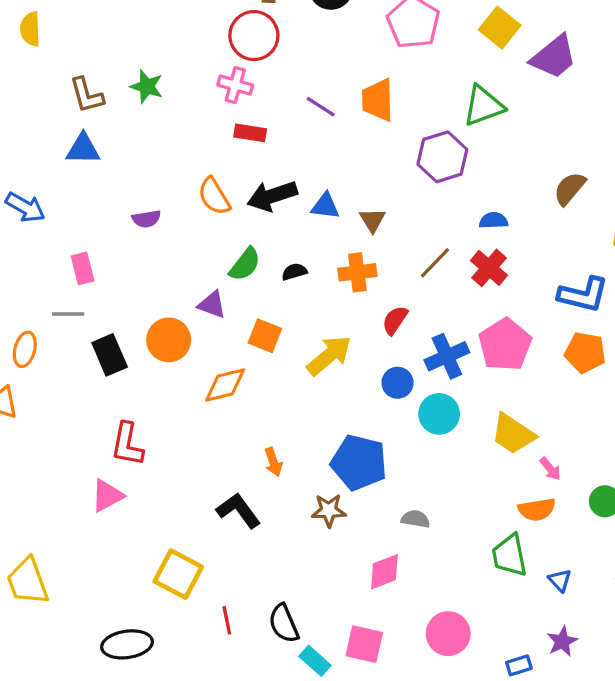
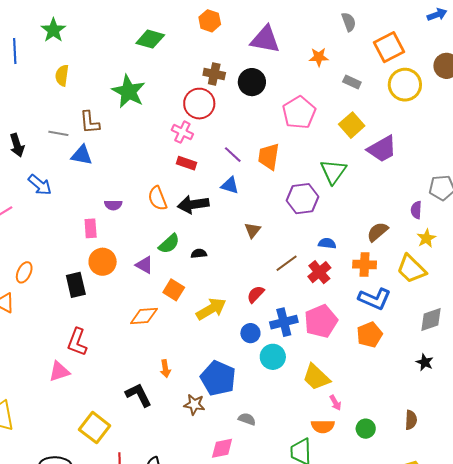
green star: (147, 87) -> (129, 91), moved, size x1.6
green triangle: (483, 106) -> (333, 172), turned -44
blue triangle: (325, 206) -> (230, 185), moved
pink rectangle: (83, 268) -> (91, 228), moved
orange cross: (357, 272) -> (365, 264), moved
gray line: (68, 314) -> (58, 133), moved
orange circle: (169, 340) -> (103, 262), moved
orange pentagon: (585, 352) -> (369, 335), turned 30

